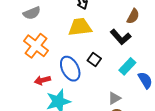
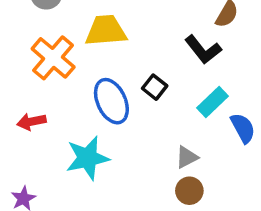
yellow trapezoid: (80, 27) -> (106, 31), moved
red arrow: (42, 80) -> (31, 122), moved

